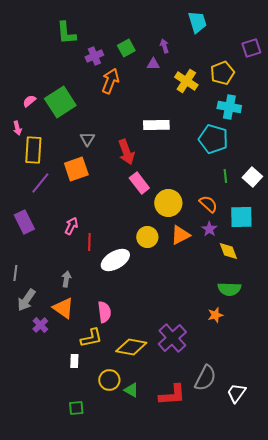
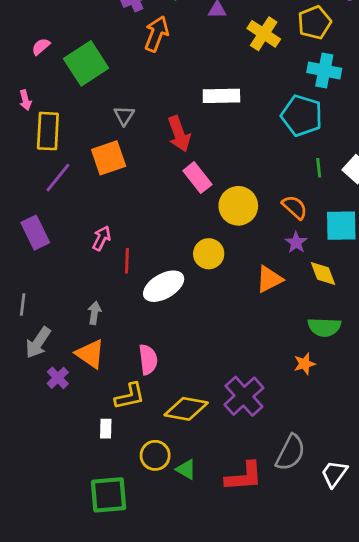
pink semicircle: (29, 101) -> (41, 46), moved
orange triangle: (180, 235) -> (269, 279), moved
green square: (76, 408) -> (109, 495), size x1.8

